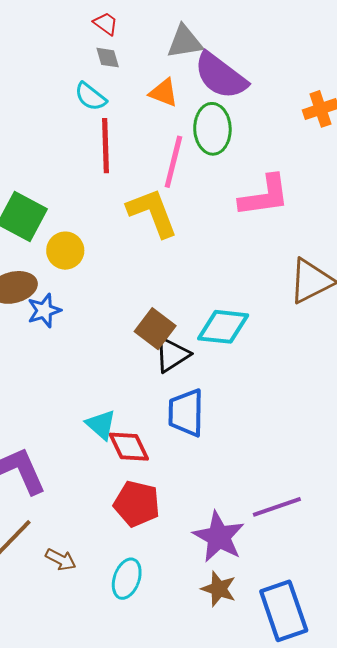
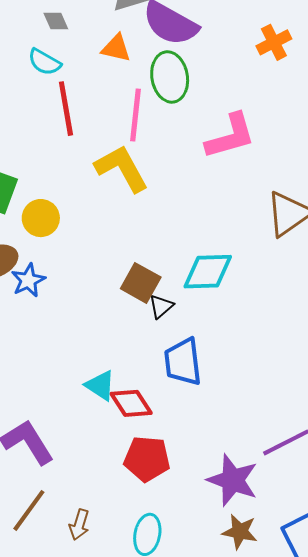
black triangle: (172, 355) -> (161, 306), size x0.7
brown arrow: (61, 560) -> (79, 525), turned 88

